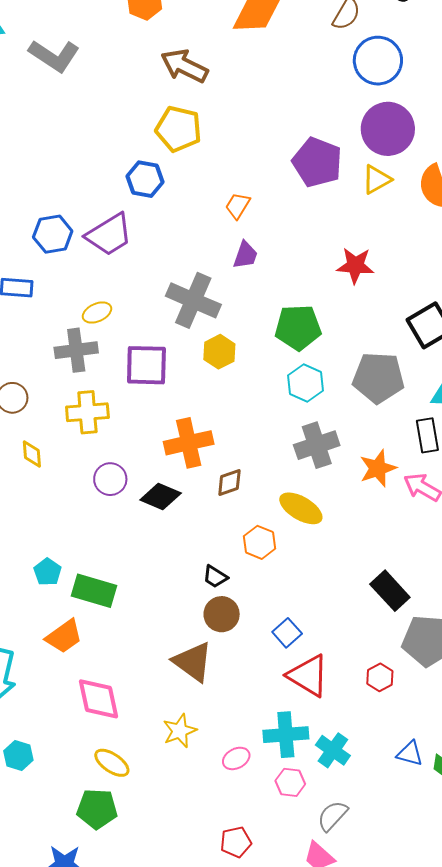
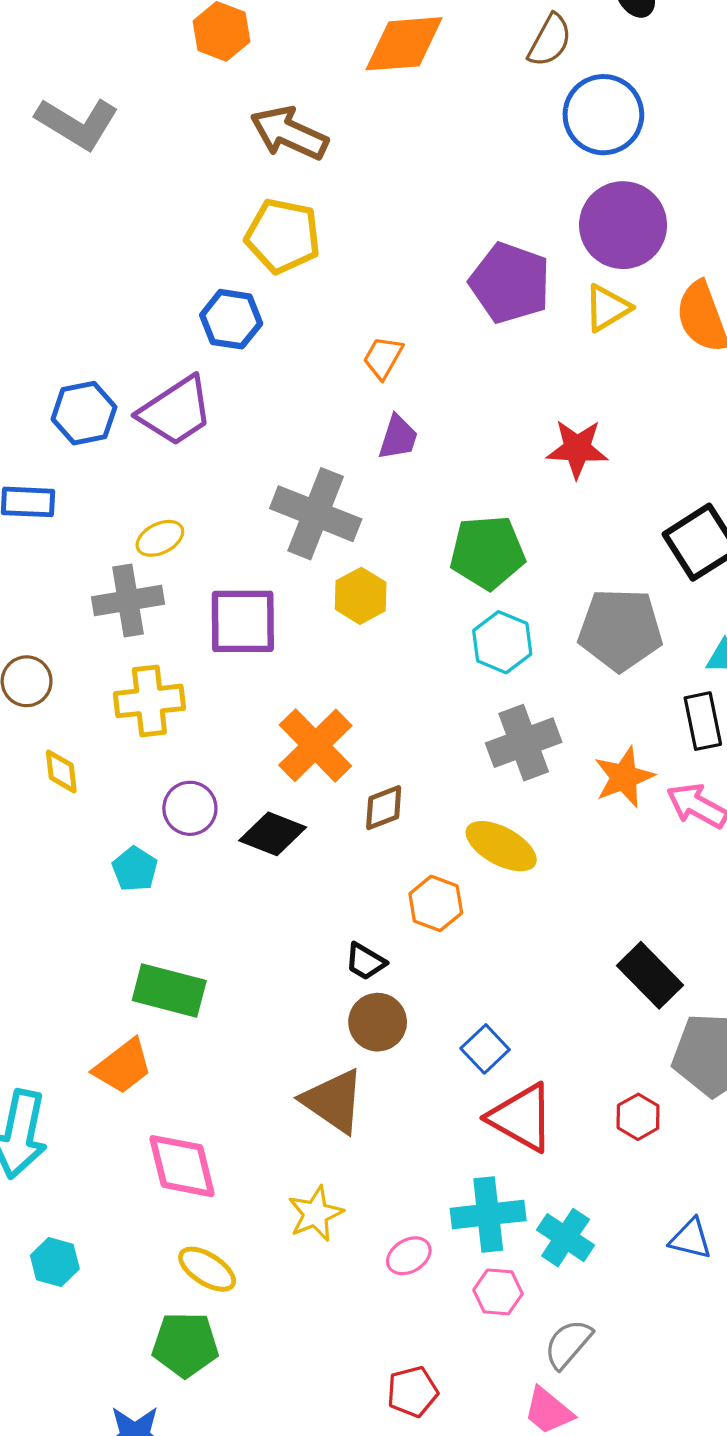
orange cross: (189, 443) -> (315, 745), turned -30
cyan pentagon: (48, 572) -> (135, 869), moved

